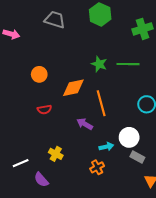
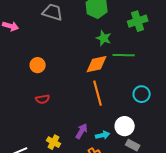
green star: (99, 64) -> (104, 38), moved
orange diamond: (73, 88) -> (97, 64), moved
purple arrow: (85, 124) -> (82, 131), moved, turned 91

